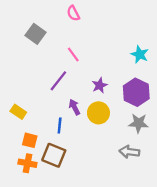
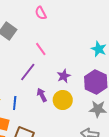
blue line: (60, 125) -> (15, 103), moved

